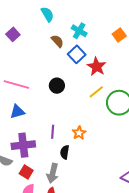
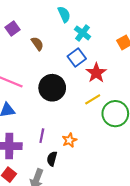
cyan semicircle: (47, 14) -> (64, 14), moved
brown semicircle: (57, 41) -> (37, 44), moved
black circle: (57, 86) -> (52, 88), size x1.6

